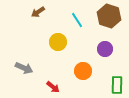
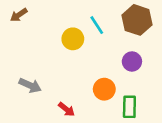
brown arrow: (38, 12) -> (19, 15), moved
yellow circle: (58, 42) -> (73, 39), moved
green rectangle: (117, 85) -> (129, 107), moved

